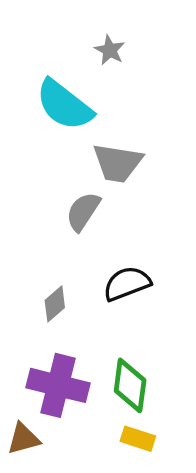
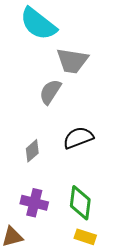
purple cross: (58, 385) -> (34, 203), size x0.7

